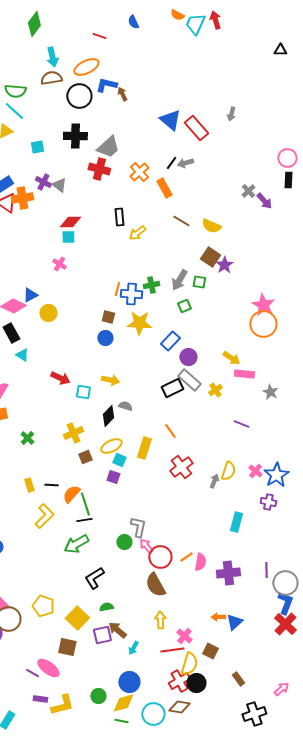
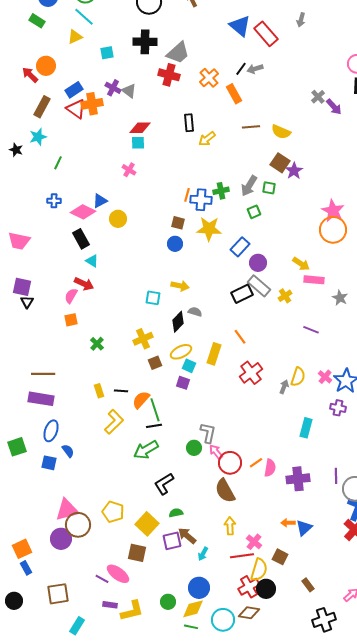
brown line: (181, 221) -> (251, 127), turned -36
red arrow: (60, 378) -> (84, 284), moved

